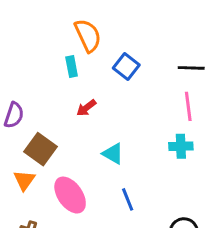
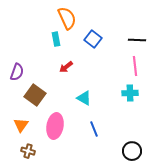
orange triangle: (24, 180) -> (21, 125), moved
pink ellipse: (70, 195) -> (55, 126), turned 45

